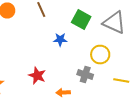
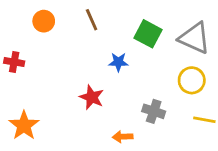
yellow circle: (100, 54) -> (192, 80), moved
red star: (37, 76) -> (92, 97), moved

